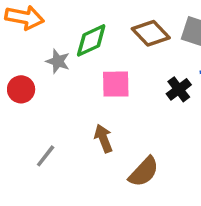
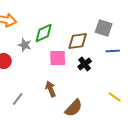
brown diamond: (151, 33) -> (78, 41), moved, turned -55
black cross: (179, 89) -> (85, 64), moved

